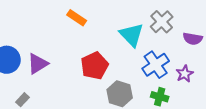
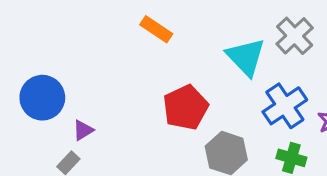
purple triangle: (38, 64) -> (83, 130), moved, size x0.6

